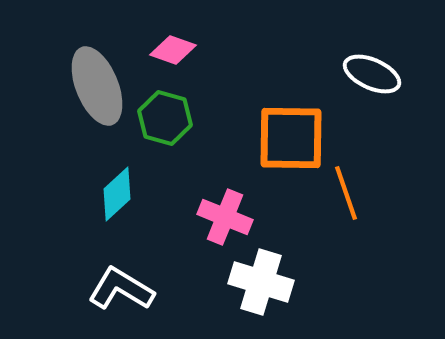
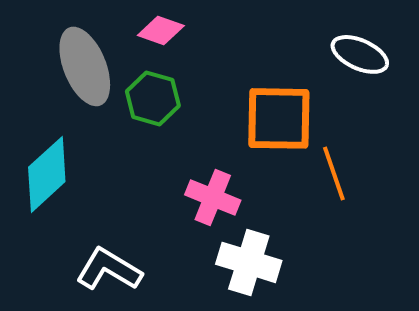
cyan diamond: (117, 194) -> (47, 174), moved, size x1.4

